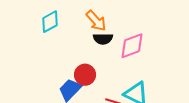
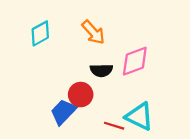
black semicircle: (103, 39) -> (101, 70), moved

